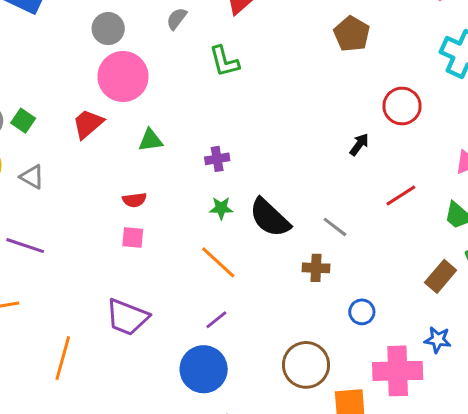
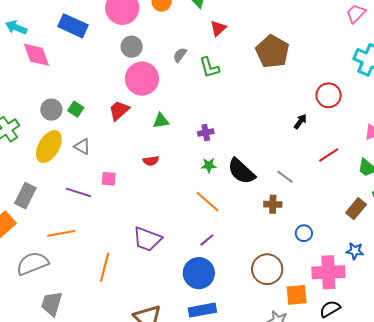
gray semicircle: (177, 19) -> (180, 55), moved
brown pentagon: (352, 34) -> (272, 52), moved, size x1.4
pink square: (133, 238) -> (109, 179), moved

